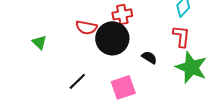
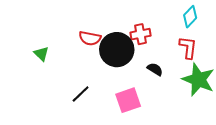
red cross: (122, 14) -> (141, 34), moved

